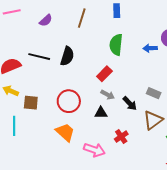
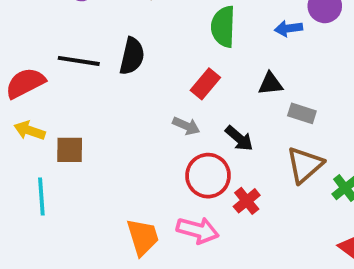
gray arrow: (108, 95) -> (186, 126), moved
red circle: (69, 101) -> (208, 176), moved
black arrow: (130, 103) -> (239, 138), moved
black triangle: (101, 113) -> (271, 84), moved
orange trapezoid: (65, 132) -> (143, 237), moved, turned 35

